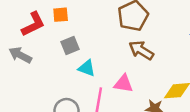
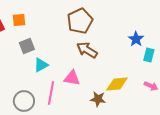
cyan triangle: (87, 68) -> (41, 65), turned -49

